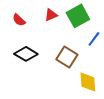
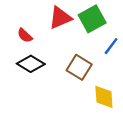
red triangle: (51, 15) -> (60, 18), size x1.5
red semicircle: (19, 20) -> (25, 35), moved

